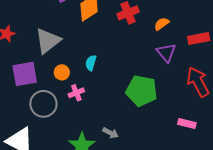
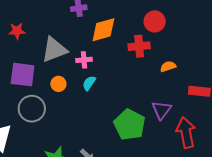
purple triangle: (166, 53) -> (161, 110), moved
pink cross: (76, 93) -> (84, 60), moved

